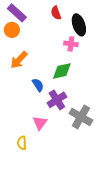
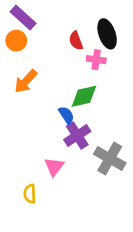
red semicircle: (56, 13) -> (76, 41), moved
blue semicircle: (38, 85) -> (66, 115), moved

